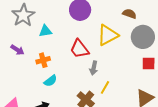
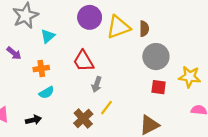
brown semicircle: (129, 14) -> (144, 29), turned 64
cyan triangle: (45, 31) -> (48, 36), turned -40
yellow triangle: (108, 35) -> (118, 27), moved

